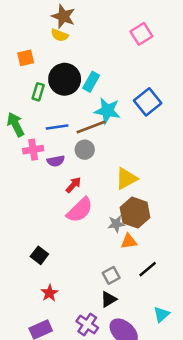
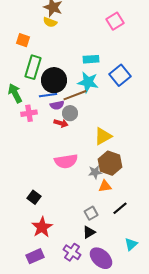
orange square: (26, 58) -> (23, 40), turned 32
black circle: (65, 79) -> (54, 80), moved
cyan rectangle: (91, 82) -> (91, 59), moved, turned 56
green rectangle: (38, 92) -> (33, 67), size x1.6
purple semicircle: (56, 161) -> (57, 105), moved
red arrow: (73, 185) -> (61, 123), moved, turned 64
pink semicircle: (80, 210) -> (66, 161), turned 35
red star: (50, 293) -> (42, 227), size x1.5

